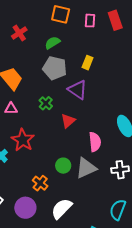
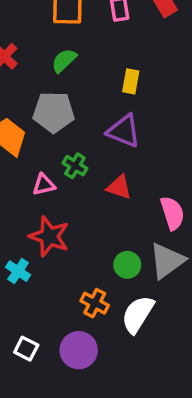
gray pentagon: (55, 68) -> (54, 112), moved
pink triangle: (11, 109) -> (44, 185), moved
red triangle: (68, 121) -> (119, 187), turned -49
white semicircle: (62, 209) -> (138, 314), moved

